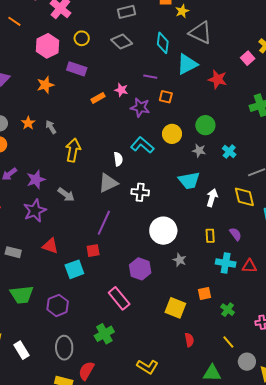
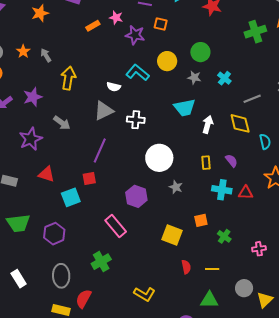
white semicircle: (118, 159) -> (114, 87), turned 112
purple star: (36, 180) -> (33, 97), moved
yellow line: (228, 342) -> (212, 269), moved, turned -48

